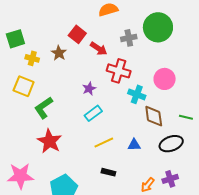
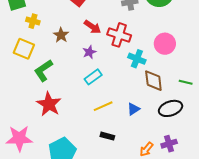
red arrow: (99, 49) -> (92, 27), moved
brown star: (59, 53) -> (61, 35), moved
blue triangle: (134, 145) -> (133, 109), turned -32

